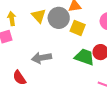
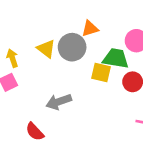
yellow square: (78, 28) -> (101, 73), moved
green trapezoid: (84, 57) -> (116, 58), moved

